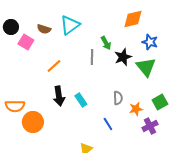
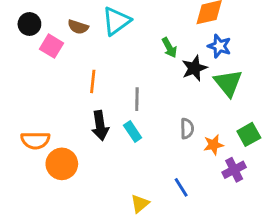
blue star: (150, 42) -> (219, 46), moved
gray line: (92, 57) -> (137, 99), moved
orange line: (54, 66) -> (93, 81), turned -42
blue line: (108, 124) -> (181, 187), moved

